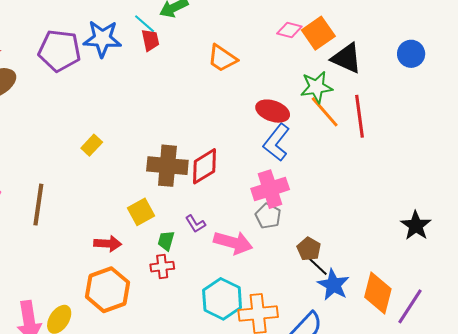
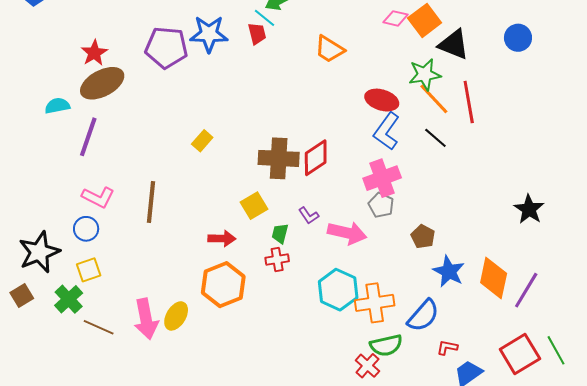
cyan line: (145, 24) -> (265, 18), moved
black line: (317, 266) -> (435, 138), moved

